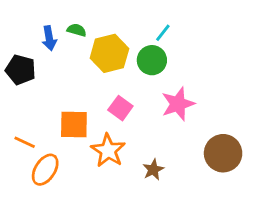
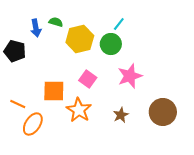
brown star: (153, 170) -> (121, 115), moved

